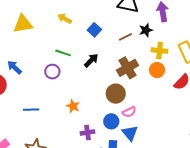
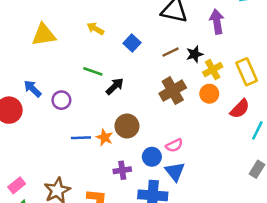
black star: (146, 30) -> (195, 54), moved
yellow cross: (160, 51) -> (213, 70), turned -35
black arrow: (91, 60) -> (115, 86), moved
purple circle: (52, 72) -> (61, 100), moved
brown circle: (116, 94) -> (127, 126), moved
blue line: (31, 110) -> (81, 138), moved

